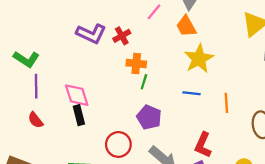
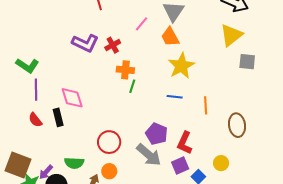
black rectangle: (79, 115) -> (58, 117), moved
purple pentagon: (149, 117) -> (157, 134), moved

